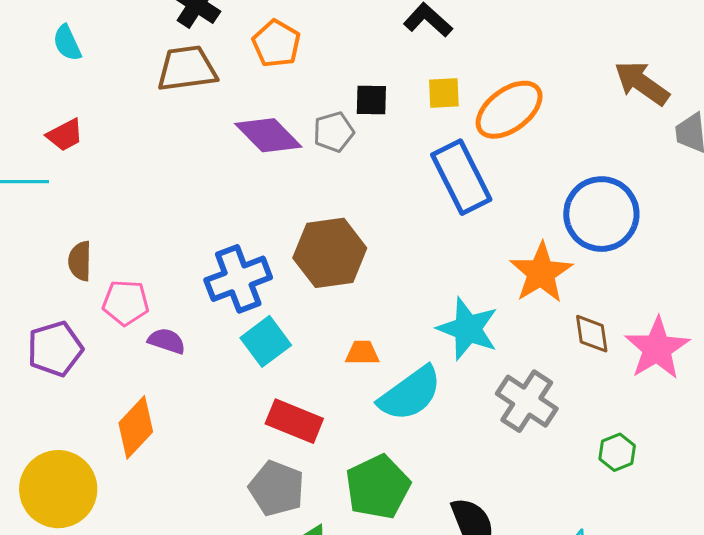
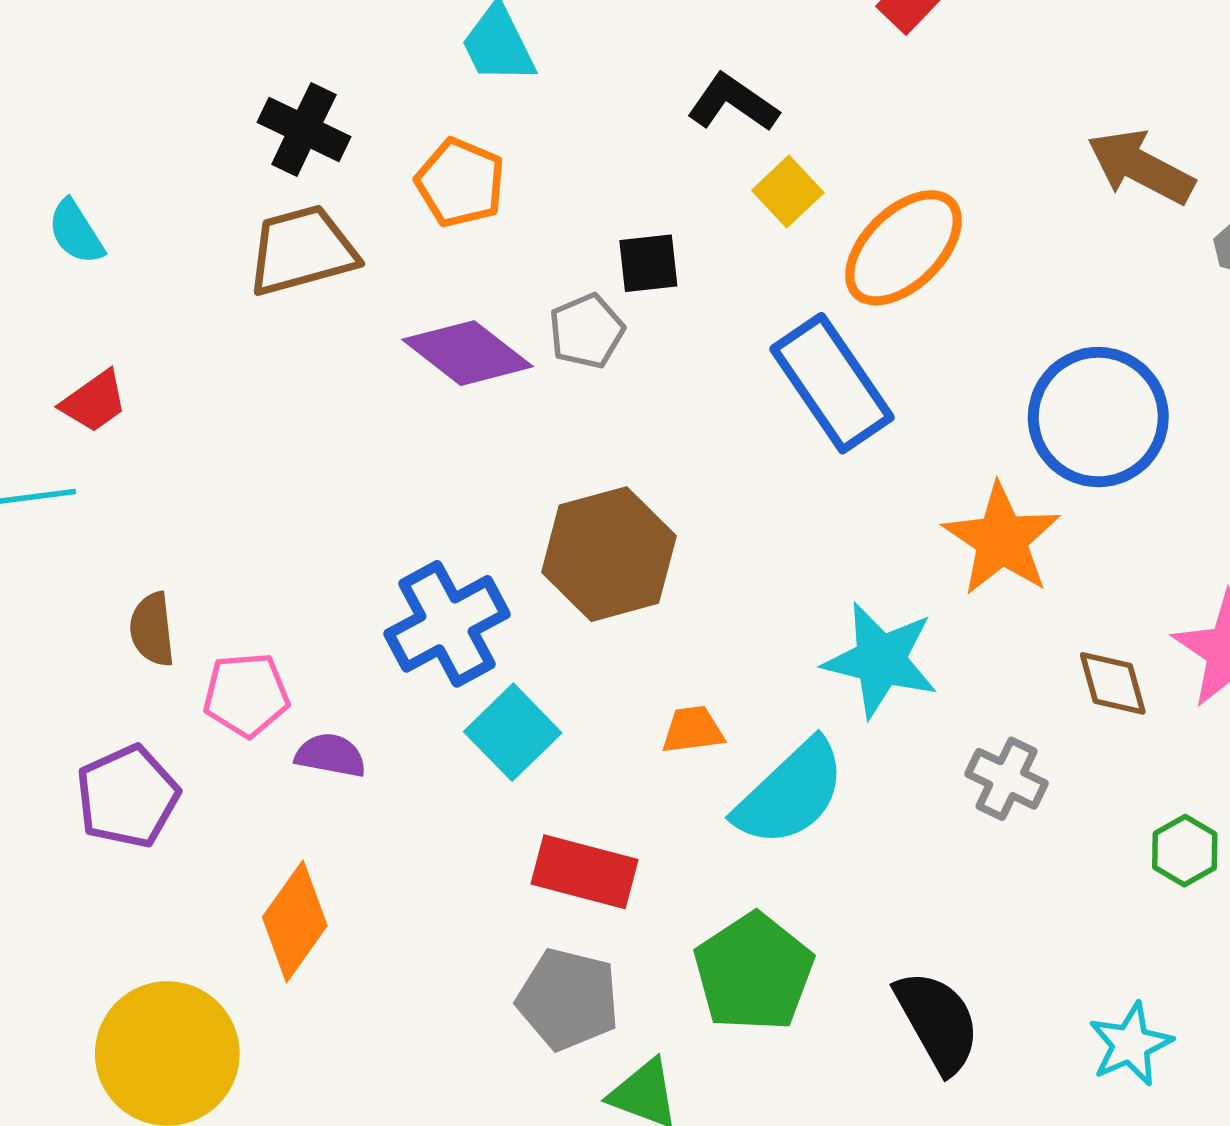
yellow square: (444, 93) -> (788, 192), moved, turned -33
brown diamond: (592, 334) -> (1113, 683), moved
gray cross: (527, 401) -> (1007, 779), size x0.7

